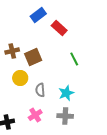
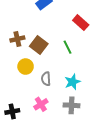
red rectangle: (59, 28) -> (81, 23), moved
brown square: (33, 57) -> (39, 45), turned -30
green line: (74, 59) -> (67, 47), moved

